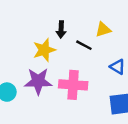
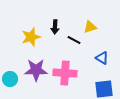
yellow star: (44, 50) -> (31, 37), moved

